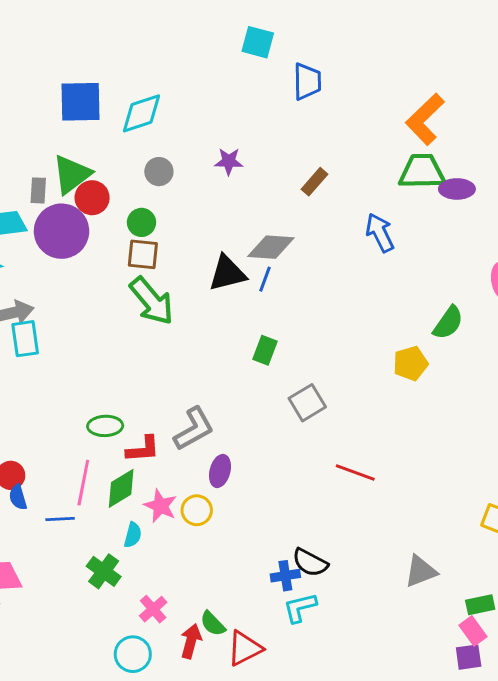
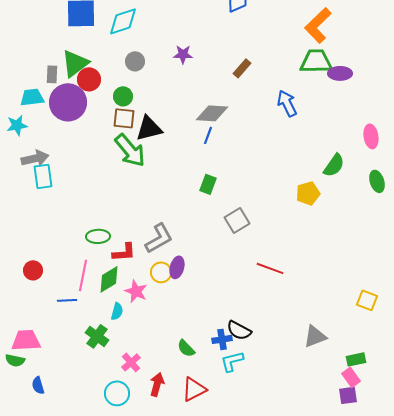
black triangle: (227, 273) -> (149, 128), moved
blue semicircle: (18, 497) -> (38, 385), moved
yellow circle: (197, 510) -> (161, 272), moved
green semicircle: (213, 624) -> (186, 348), moved

